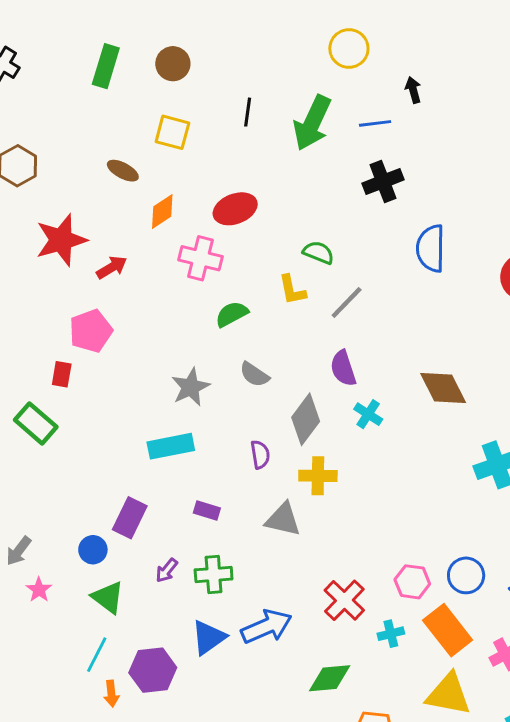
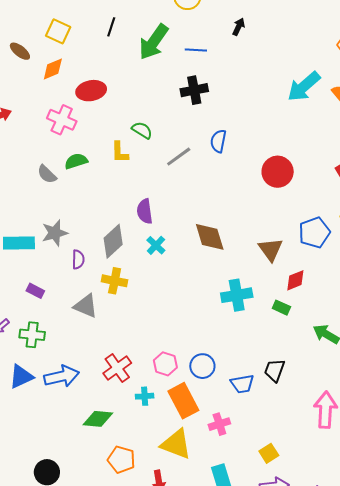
black arrow: (413, 90) -> (239, 27), moved, turned 30
orange diamond: (162, 212) -> (53, 69), moved
blue semicircle: (431, 248) -> (218, 141), size x0.7
gray line: (347, 303) -> (179, 157), moved
gray semicircle: (254, 375) -> (47, 174), moved
gray star: (191, 387) -> (55, 233), moved

